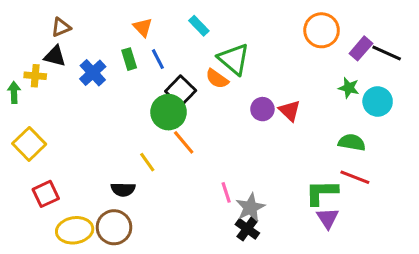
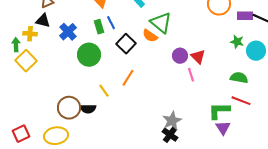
purple rectangle: (361, 48) -> (245, 16), turned 49
green rectangle: (129, 59) -> (99, 27), moved
green circle: (169, 112) -> (89, 55), moved
orange line: (184, 142) -> (128, 78), turned 72
yellow square: (29, 144) -> (26, 61), moved
pink line: (226, 192) -> (191, 75), moved
red square: (46, 194) -> (21, 134), moved
brown circle: (114, 227) -> (69, 108), moved

